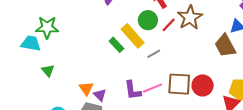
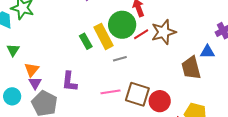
green circle: (148, 20) -> (122, 25), size x1.4
orange triangle: (86, 88) -> (32, 70), moved
purple L-shape: (133, 90) -> (69, 82), moved
purple triangle: (100, 95) -> (35, 83), moved

